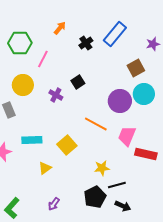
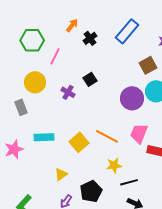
black cross: (86, 43) -> (90, 38), moved
orange line: (96, 124) -> (107, 136), moved
yellow triangle: (45, 168) -> (61, 174), moved
black pentagon: (95, 197) -> (91, 191), moved

